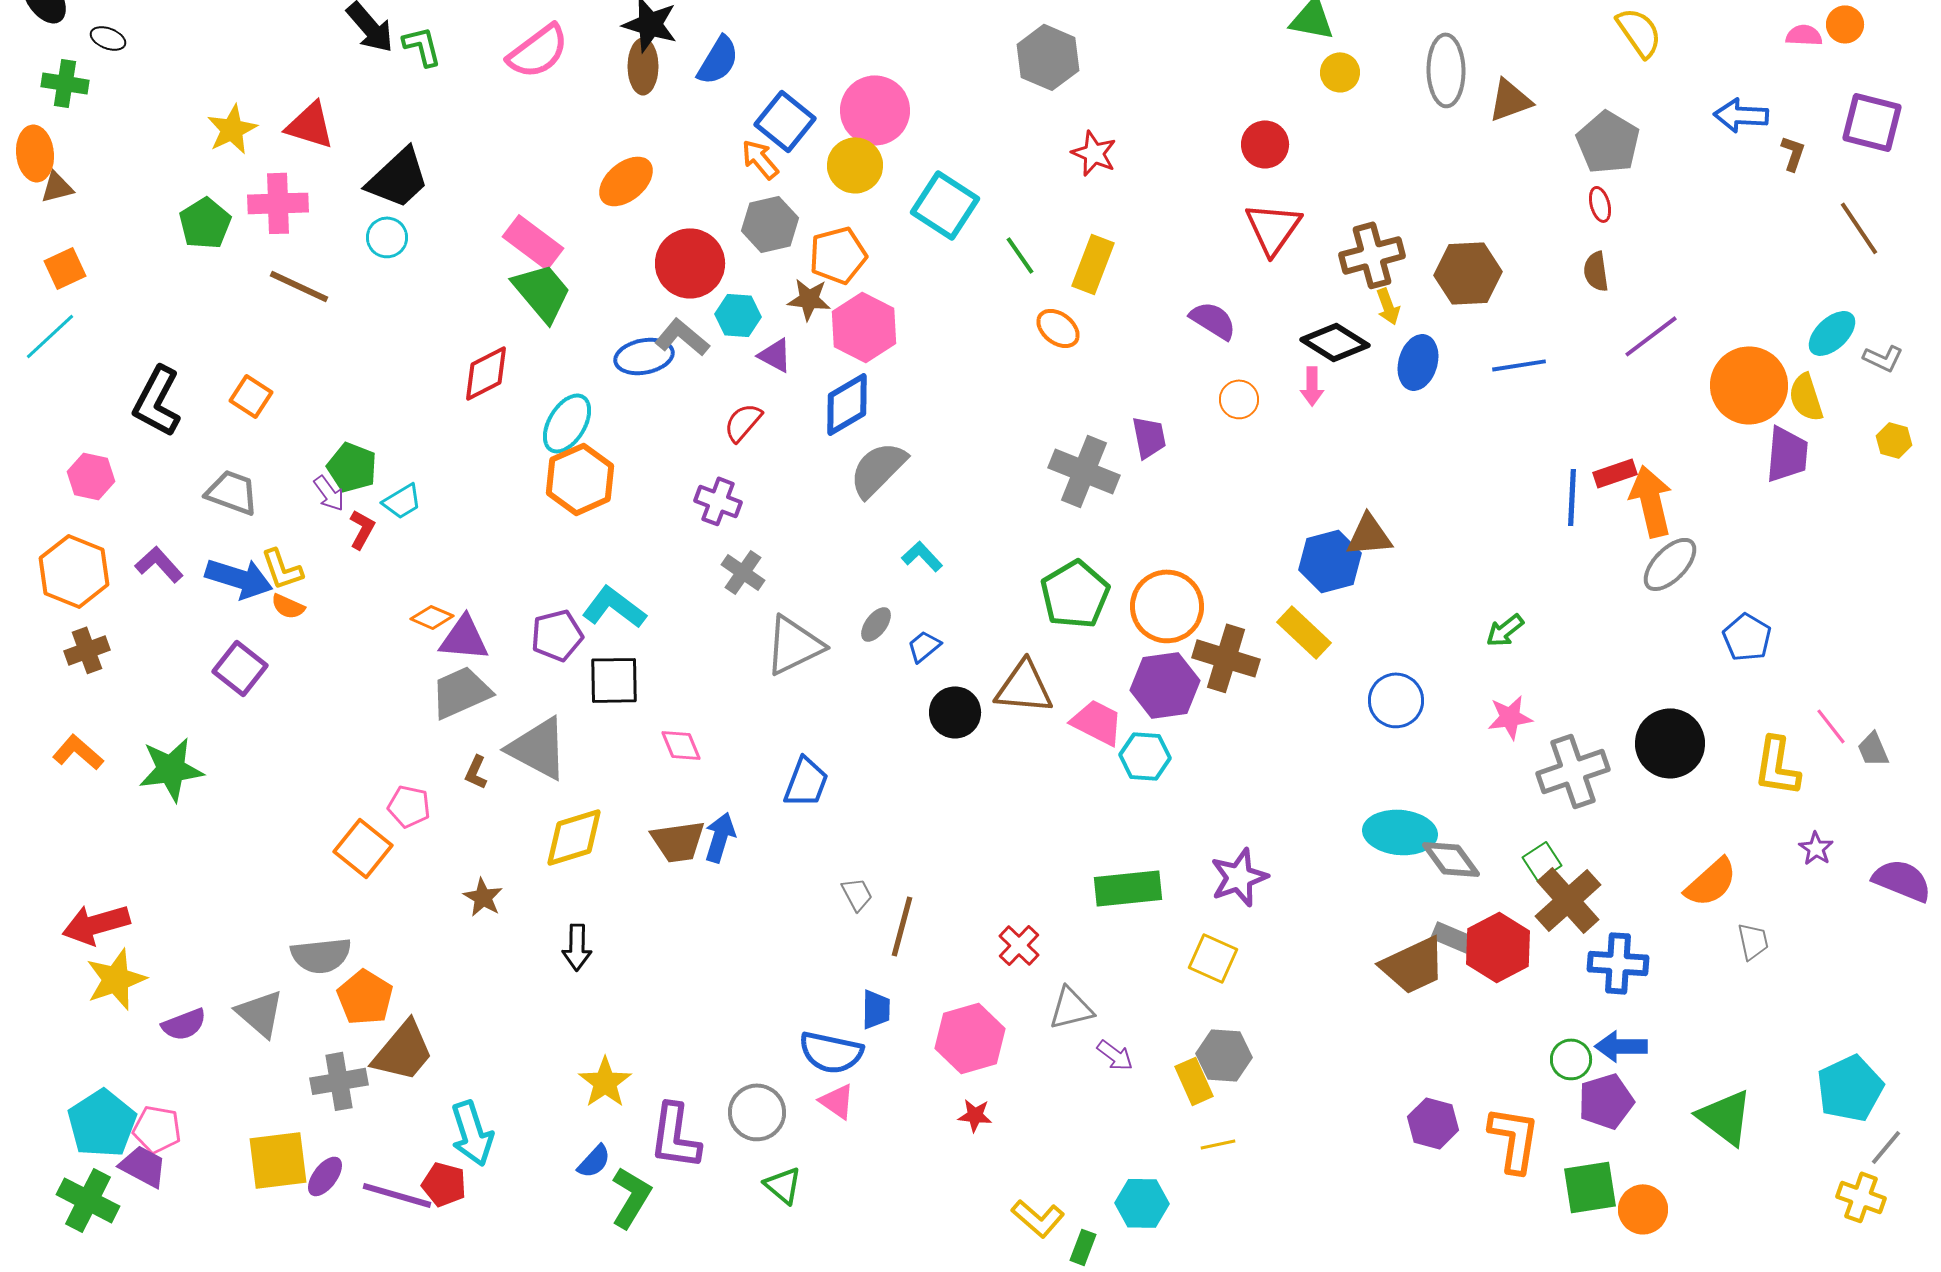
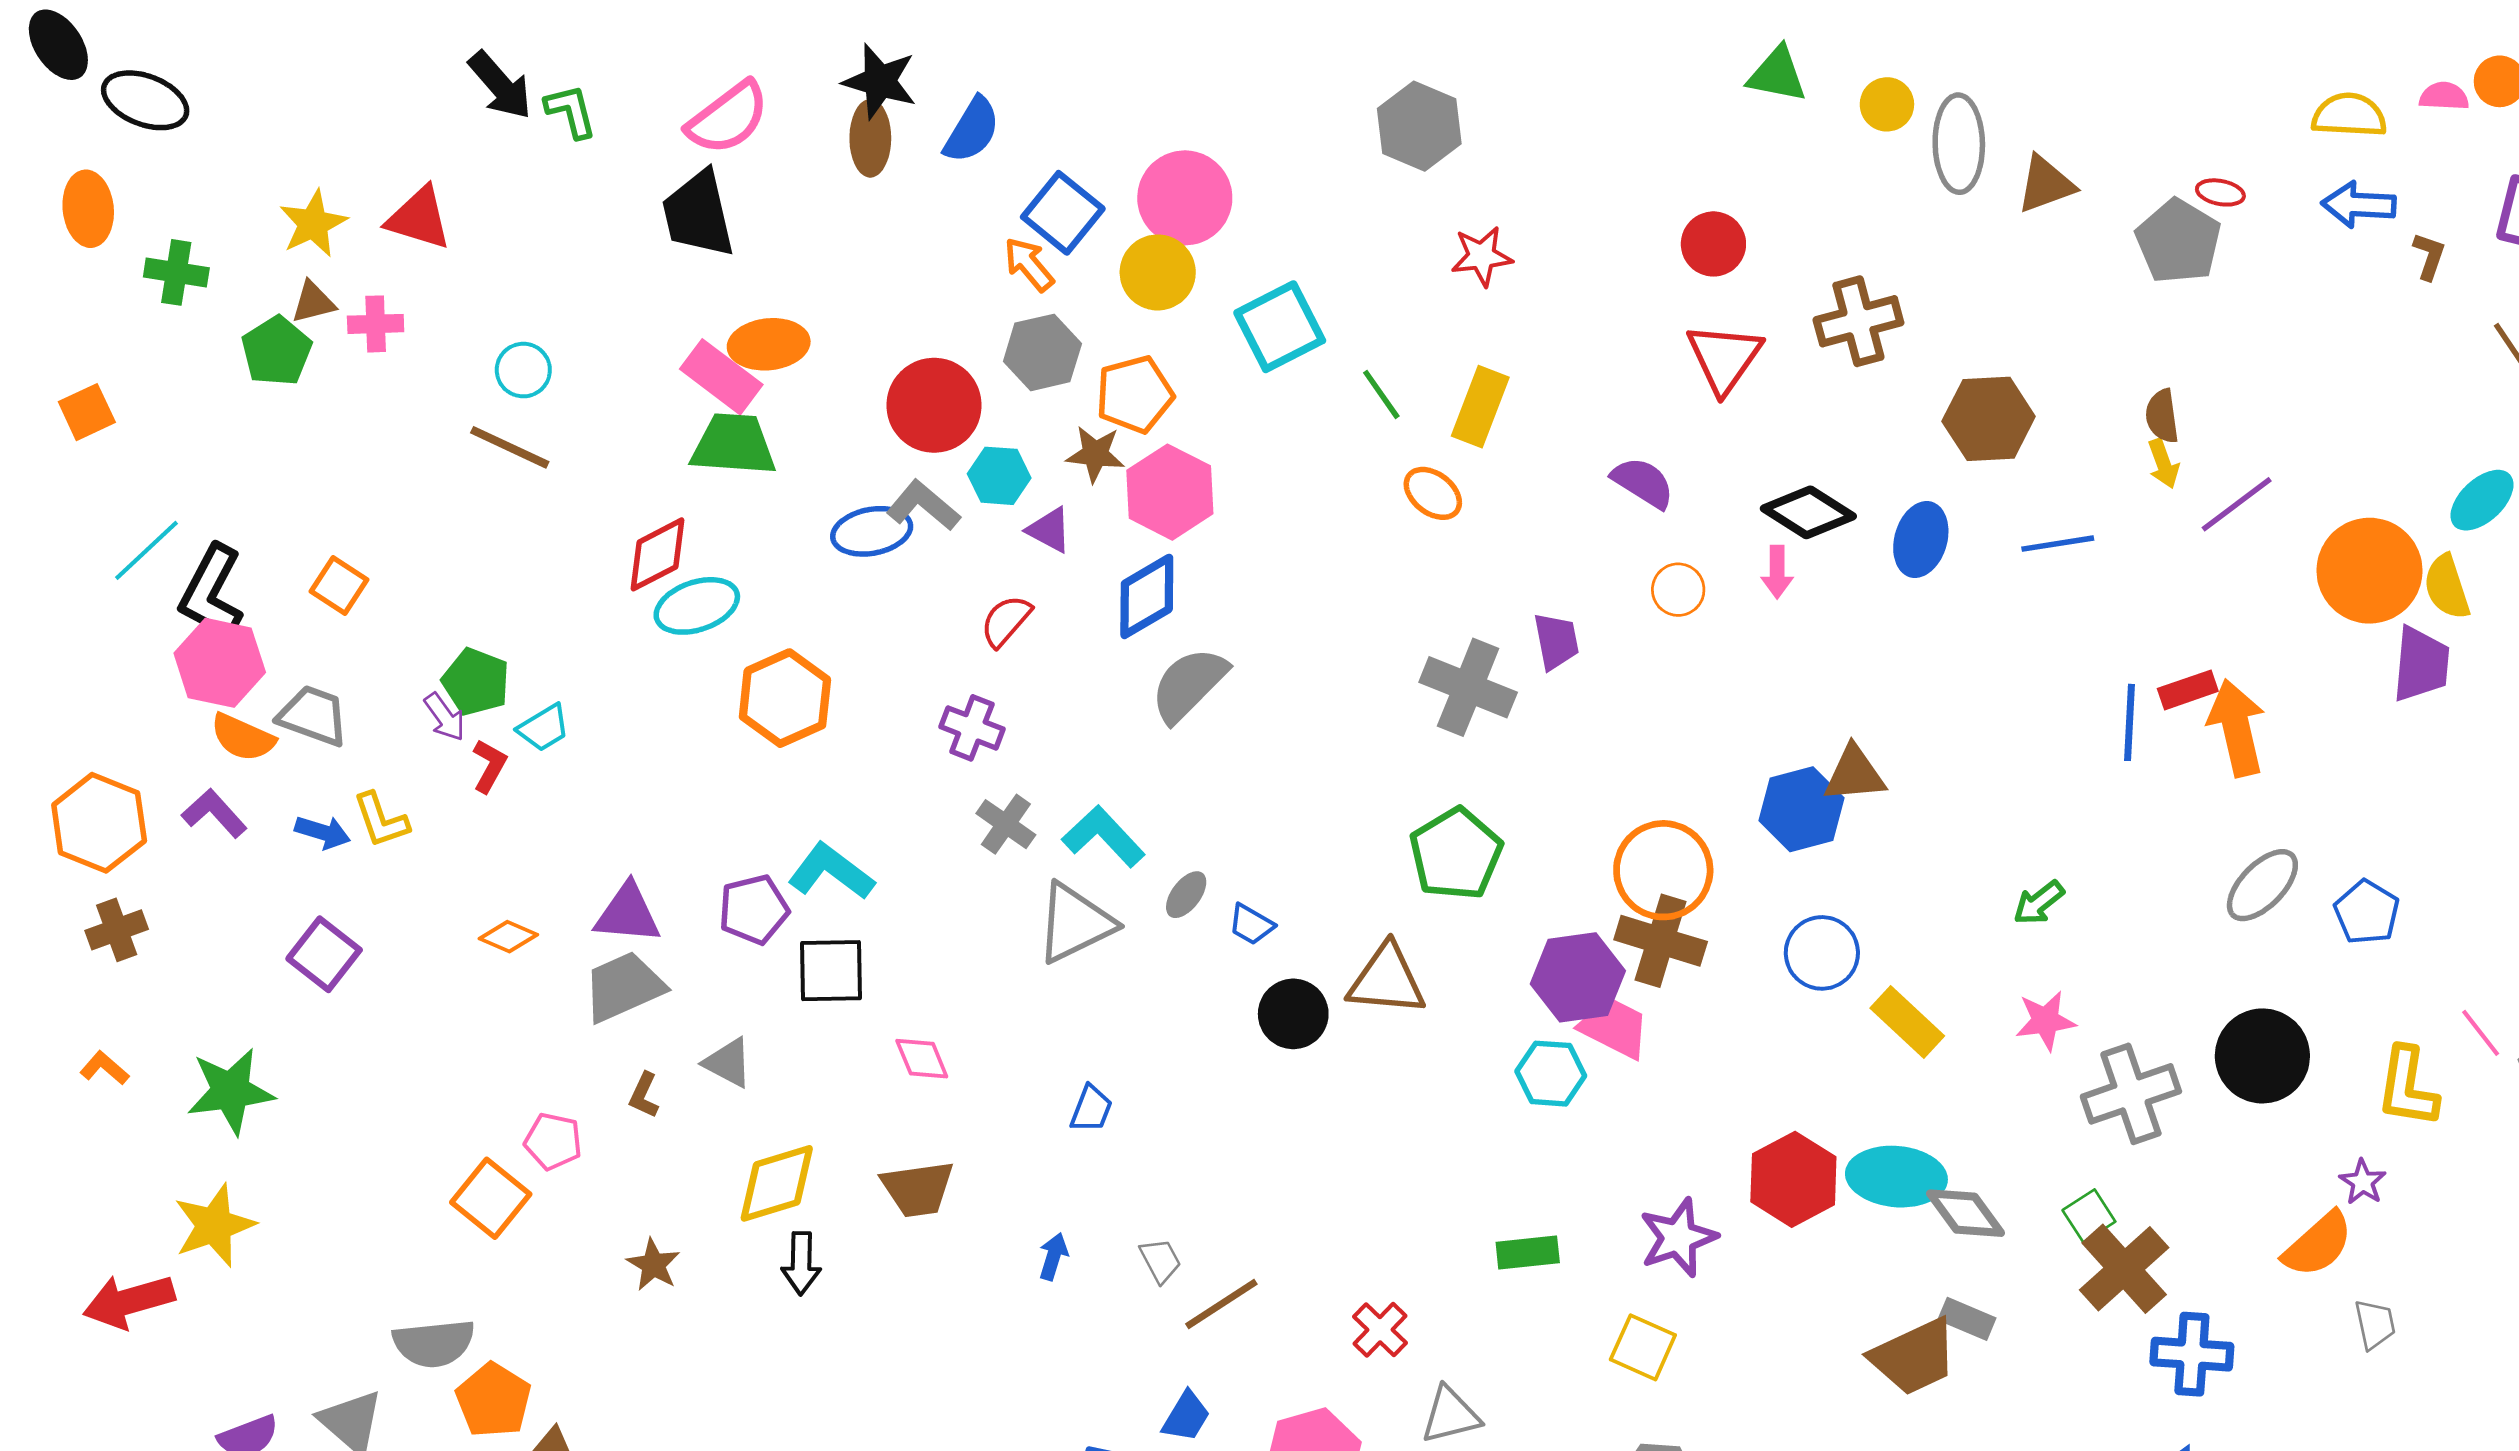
yellow semicircle: (1639, 32) -> (2349, 115), moved, turned -52
black ellipse: (108, 38) -> (145, 100), size x1.8
yellow circle: (1340, 72) -> (1887, 104), moved
green cross: (65, 83) -> (176, 272), moved
orange ellipse: (35, 153) -> (88, 209), moved
red star: (1094, 153) -> (1482, 256), turned -30
black trapezoid: (398, 178) -> (698, 214), moved, turned 120
orange ellipse: (626, 181) -> (769, 344), moved, turned 34
brown triangle: (57, 187) -> (313, 302), moved
pink cross: (278, 203) -> (376, 324), size x0.7
red ellipse: (1600, 204) -> (2220, 192), moved, turned -64
cyan square: (945, 205) -> (1280, 327), turned 30
brown cross: (1372, 255) -> (1858, 321), moved
brown line: (299, 286) -> (510, 447), moved
green trapezoid: (542, 292) -> (733, 445), turned -46
yellow arrow: (1388, 306) -> (2163, 464), moved
cyan line: (50, 336) -> (146, 550), moved
cyan ellipse: (567, 423) -> (697, 606), moved, turned 40
pink hexagon: (91, 476) -> (220, 663), moved, size x1.4
cyan L-shape: (922, 556) -> (1103, 836), moved, size x1.5
gray ellipse: (1670, 564) -> (2262, 885), moved
blue arrow: (239, 578) -> (323, 832), size x0.6
orange semicircle: (288, 606) -> (243, 737), moved, size x1.4
orange circle: (1167, 606) -> (1663, 870), moved
orange diamond: (432, 617) -> (508, 937), moved
yellow rectangle: (1304, 632) -> (1907, 1022), moved
blue trapezoid: (924, 646) -> (1251, 924), turned -111
blue circle: (1396, 700) -> (1822, 953), moved
pink trapezoid: (1097, 722) -> (1614, 1027), moved
gray triangle: (538, 748) -> (728, 1063), size x0.6
orange L-shape: (78, 752) -> (104, 1068), size x0.7
blue trapezoid: (806, 782) -> (1091, 1109), size x0.7
blue arrow: (720, 837) -> (1053, 1257), moved, size x0.7
purple star: (1816, 848) -> (2363, 1182), moved
green rectangle: (1128, 888) -> (1528, 1252), size x0.7
brown line: (902, 926) -> (1221, 1304), turned 42
black arrow: (577, 947) -> (801, 1263), moved
red hexagon: (1498, 947) -> (1793, 1179), moved
yellow star: (116, 979) -> (214, 1225), moved
blue trapezoid: (876, 1009) -> (1186, 1416), turned 30

